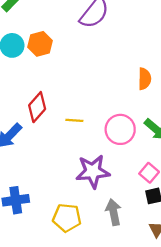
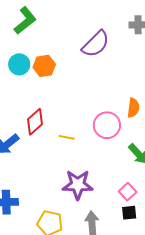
pink circle: (120, 129) -> (107, 125), moved

